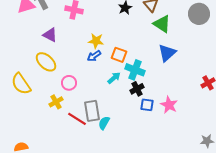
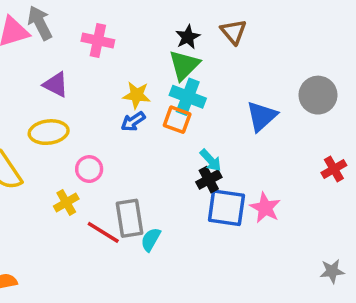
gray circle: (199, 14) -> (318, 95), moved
green triangle: (162, 24) -> (184, 65), moved, turned 42
yellow ellipse: (46, 62) -> (49, 132), turned -50
cyan cross: (135, 70) -> (188, 97), moved
cyan arrow: (114, 78) -> (211, 160), moved, turned 88
blue square: (147, 105) -> (226, 208), size x1.6

